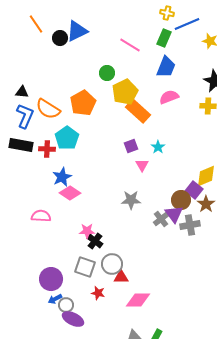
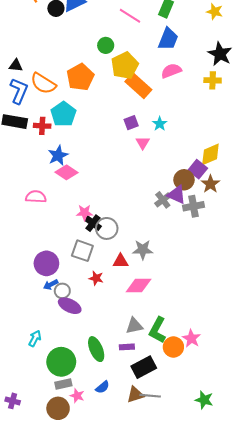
gray star: (131, 200) -> (143, 250), moved
purple triangle: (174, 214) -> (177, 195), turned -30
gray circle: (112, 264) -> (107, 228), moved

